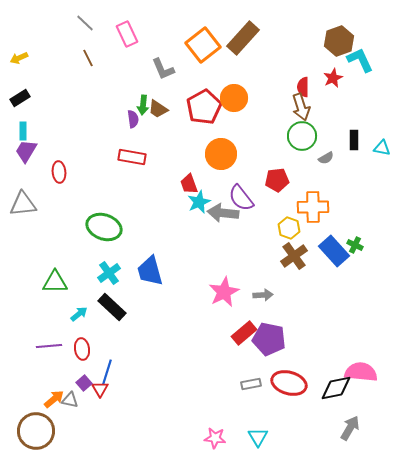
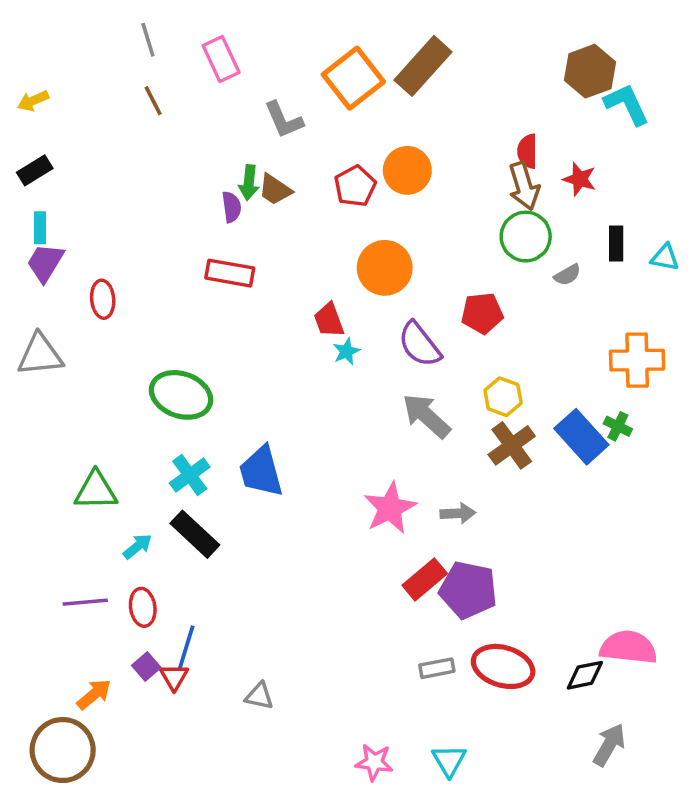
gray line: (85, 23) -> (148, 40), turned 30
red star: (333, 78) -> (580, 179), moved, turned -30
red pentagon: (204, 107) -> (355, 186), size x0.7
cyan star: (199, 202) -> (346, 351), size x0.7
orange cross: (313, 207) -> (637, 360), moved
gray arrow: (223, 213) -> (426, 416), moved, turned 36
black diamond: (336, 388) -> (585, 675), size x0.7
gray triangle: (70, 400) -> (259, 696), moved

